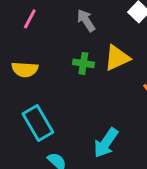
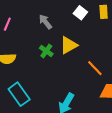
green cross: (83, 63) -> (46, 51), turned 32

